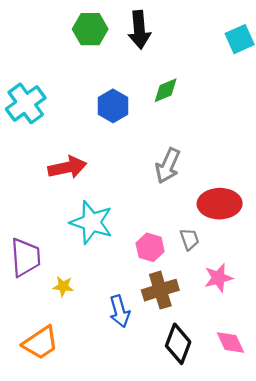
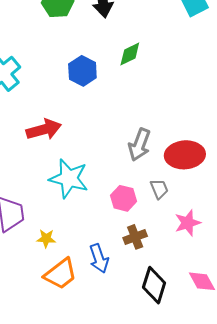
gray arrow: (168, 166) -> (139, 145), moved
brown cross: (160, 290) -> (135, 237), size x0.7
orange trapezoid: (40, 343) -> (61, 274), moved

